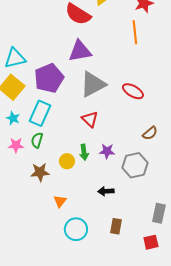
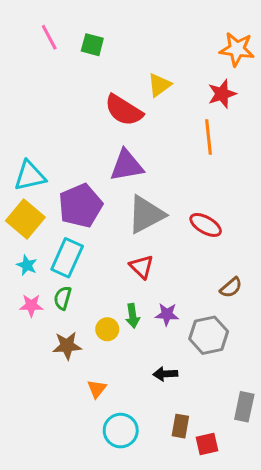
red square: (151, 242) -> (207, 444), moved

